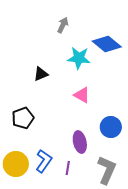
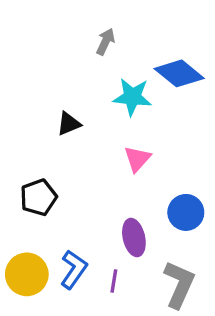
pink triangle: (82, 95) -> (137, 159), turned 42

